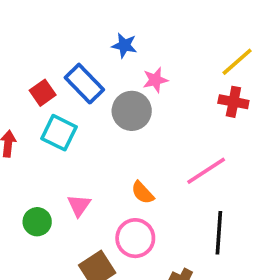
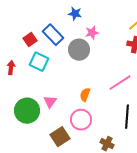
orange semicircle: (143, 193) -> (85, 95), turned 64
green circle: (37, 222) -> (27, 111), size x1.6

